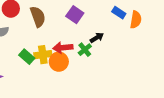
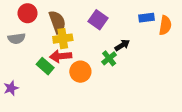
blue rectangle: (119, 13) -> (146, 18), turned -40
red arrow: (63, 48) -> (61, 56), moved
yellow cross: (43, 55) -> (63, 39), moved

